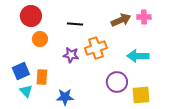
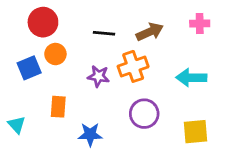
brown arrow: (121, 20) -> (150, 32), moved
blue square: (21, 71) -> (29, 68), moved
purple circle: (117, 82) -> (144, 114), moved
cyan triangle: (26, 91) -> (17, 125), moved

